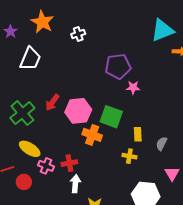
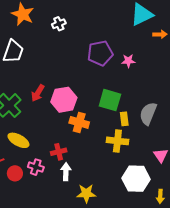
pink star: (133, 87) -> (128, 61), moved
green square: (111, 117) -> (110, 100), moved
gray semicircle: (161, 144) -> (148, 114), moved, size x1.6
yellow cross: (129, 156) -> (117, 141), size x1.5
pink cross: (46, 166) -> (36, 167), moved

